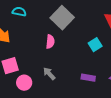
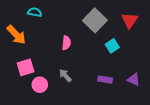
gray square: (62, 18) -> (95, 20), moved

